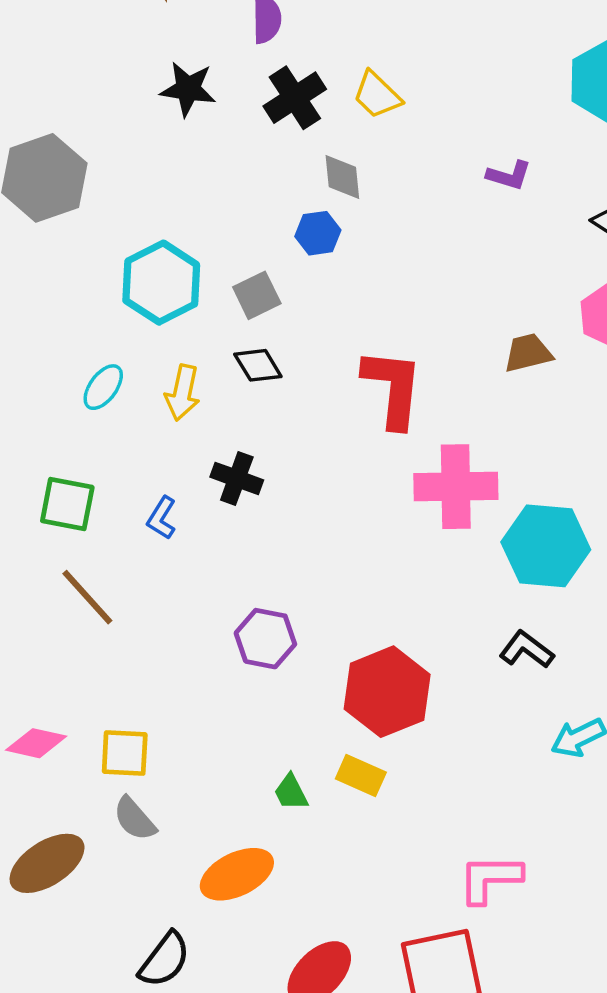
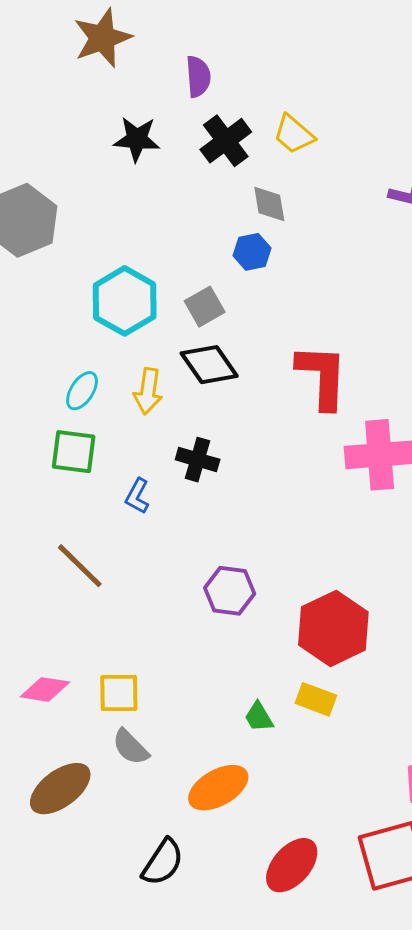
black diamond: (258, 365) -> (209, 365), size x1.4
green square: (67, 504) -> (74, 452), moved

